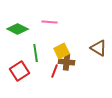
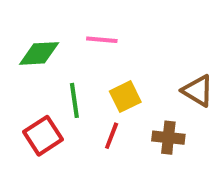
green diamond: (18, 29) -> (39, 53), turned -30
brown cross: (67, 62) -> (168, 138), moved

